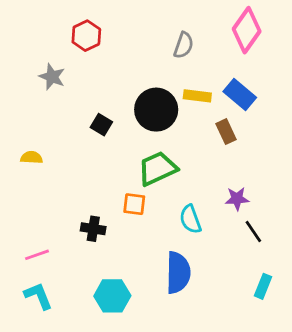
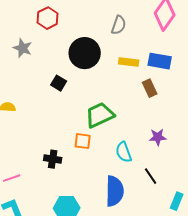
blue rectangle: (240, 95) -> (160, 61), turned -30
black circle: (156, 110) -> (85, 53), moved
black line: (253, 232) -> (151, 176), moved

